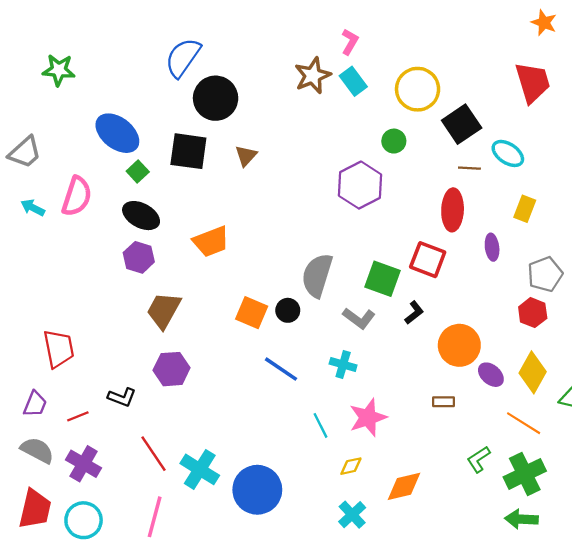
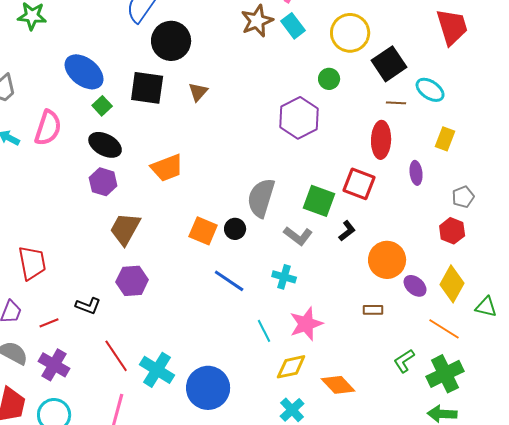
gray pentagon: (545, 274) -> (463, 197), size x0.7
yellow diamond: (351, 466) -> (291, 367), size x1.5
orange diamond: (404, 486) -> (338, 385), turned 60

